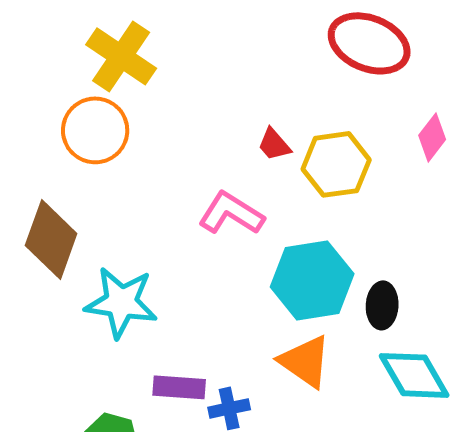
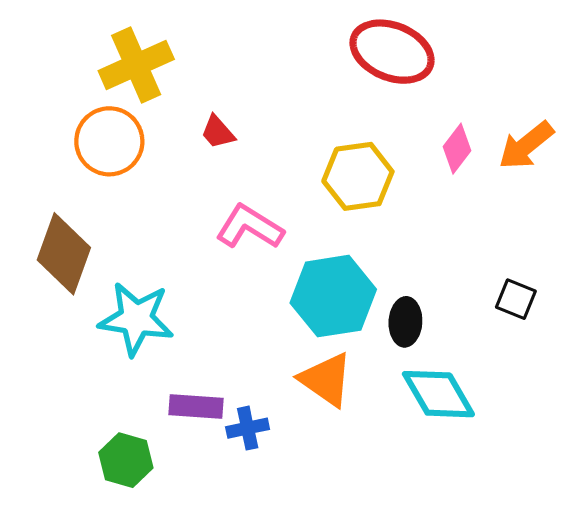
yellow cross: (121, 56) -> (136, 65), turned 32
red trapezoid: (274, 144) -> (218, 132), moved

